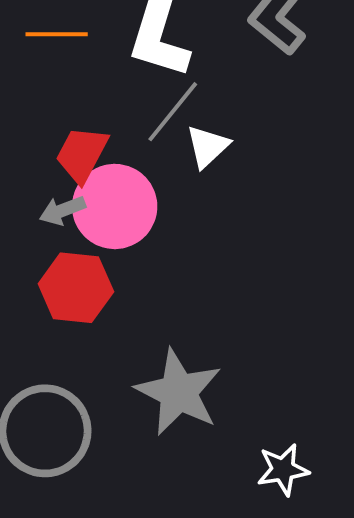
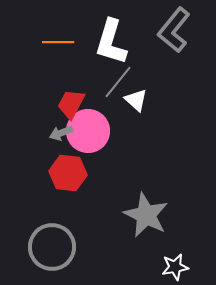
white triangle: (208, 147) -> (136, 100), turned -35
gray star: (179, 392) -> (146, 215), moved

